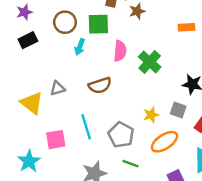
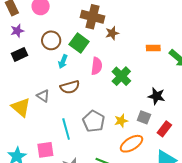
green square: (98, 24) -> (79, 43), turned 36
brown semicircle: (100, 85) -> (70, 87), moved
gray triangle: (58, 88) -> (43, 96), turned 48
gray pentagon: (121, 135) -> (94, 121), moved
pink square: (56, 140) -> (45, 150), moved

